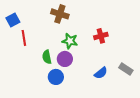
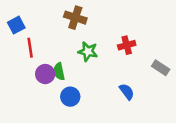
purple circle: (65, 59) -> (45, 74), moved
gray rectangle: (126, 69) -> (161, 68), moved
blue semicircle: (101, 73) -> (127, 92), turned -88

